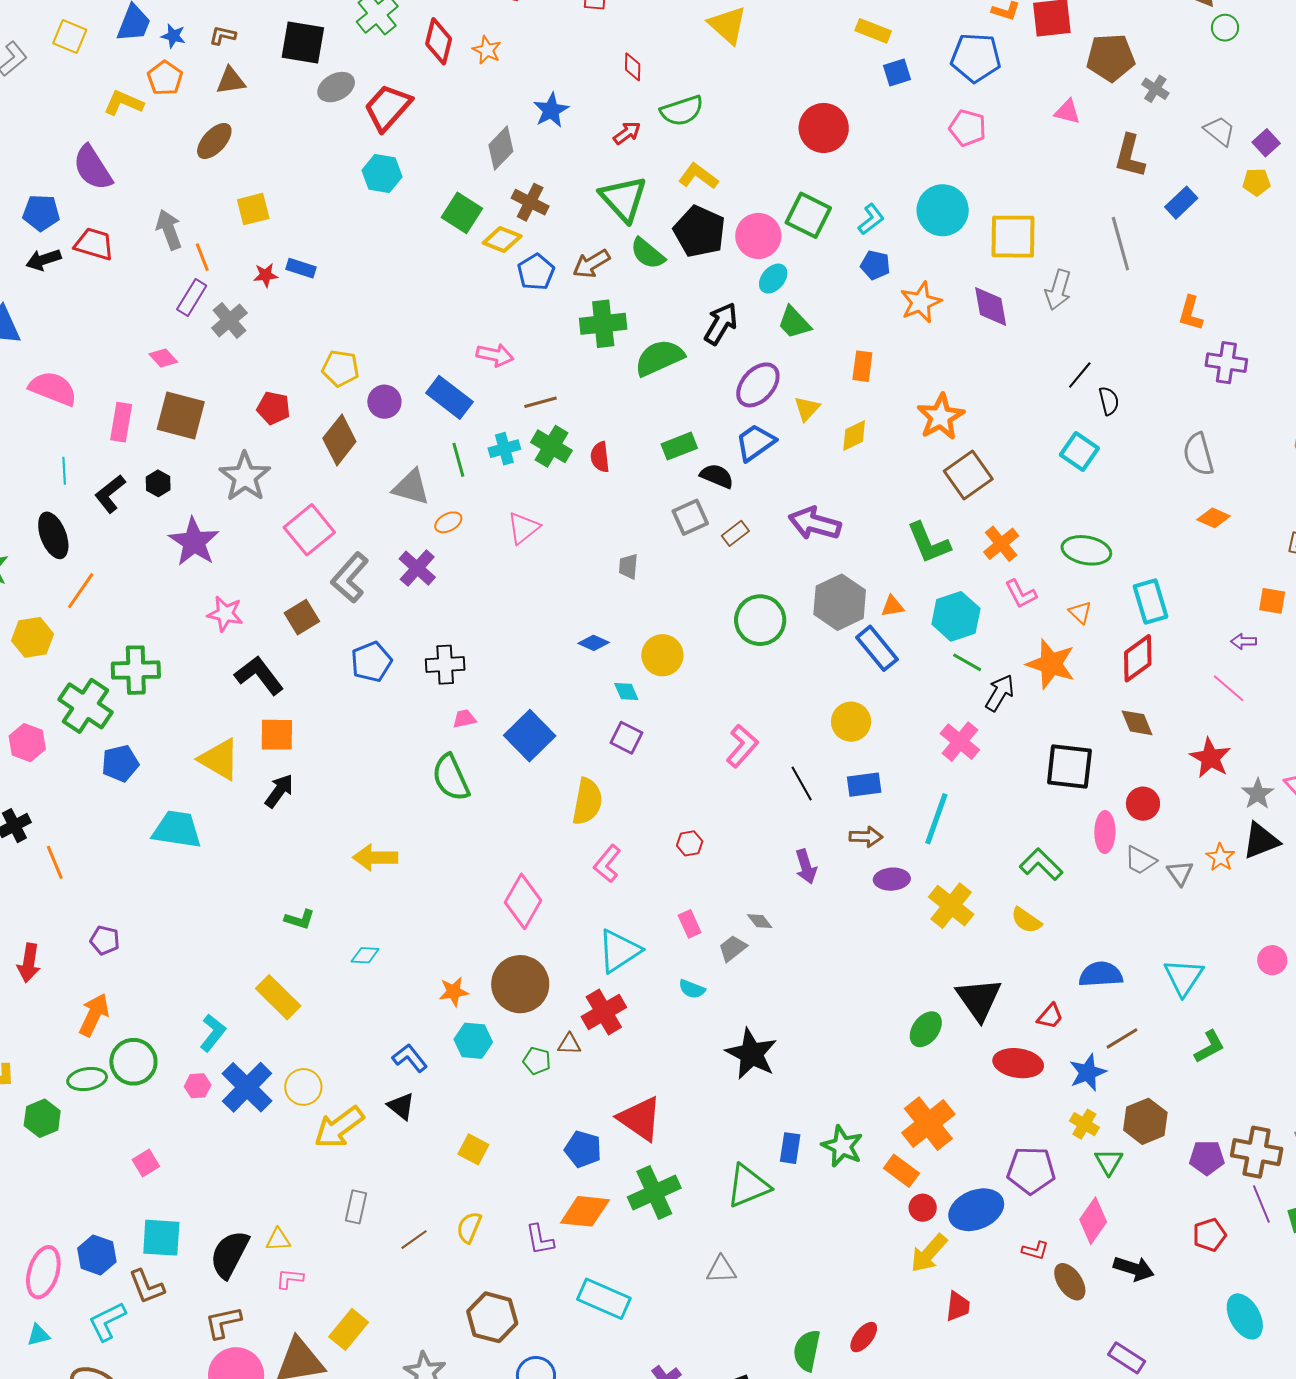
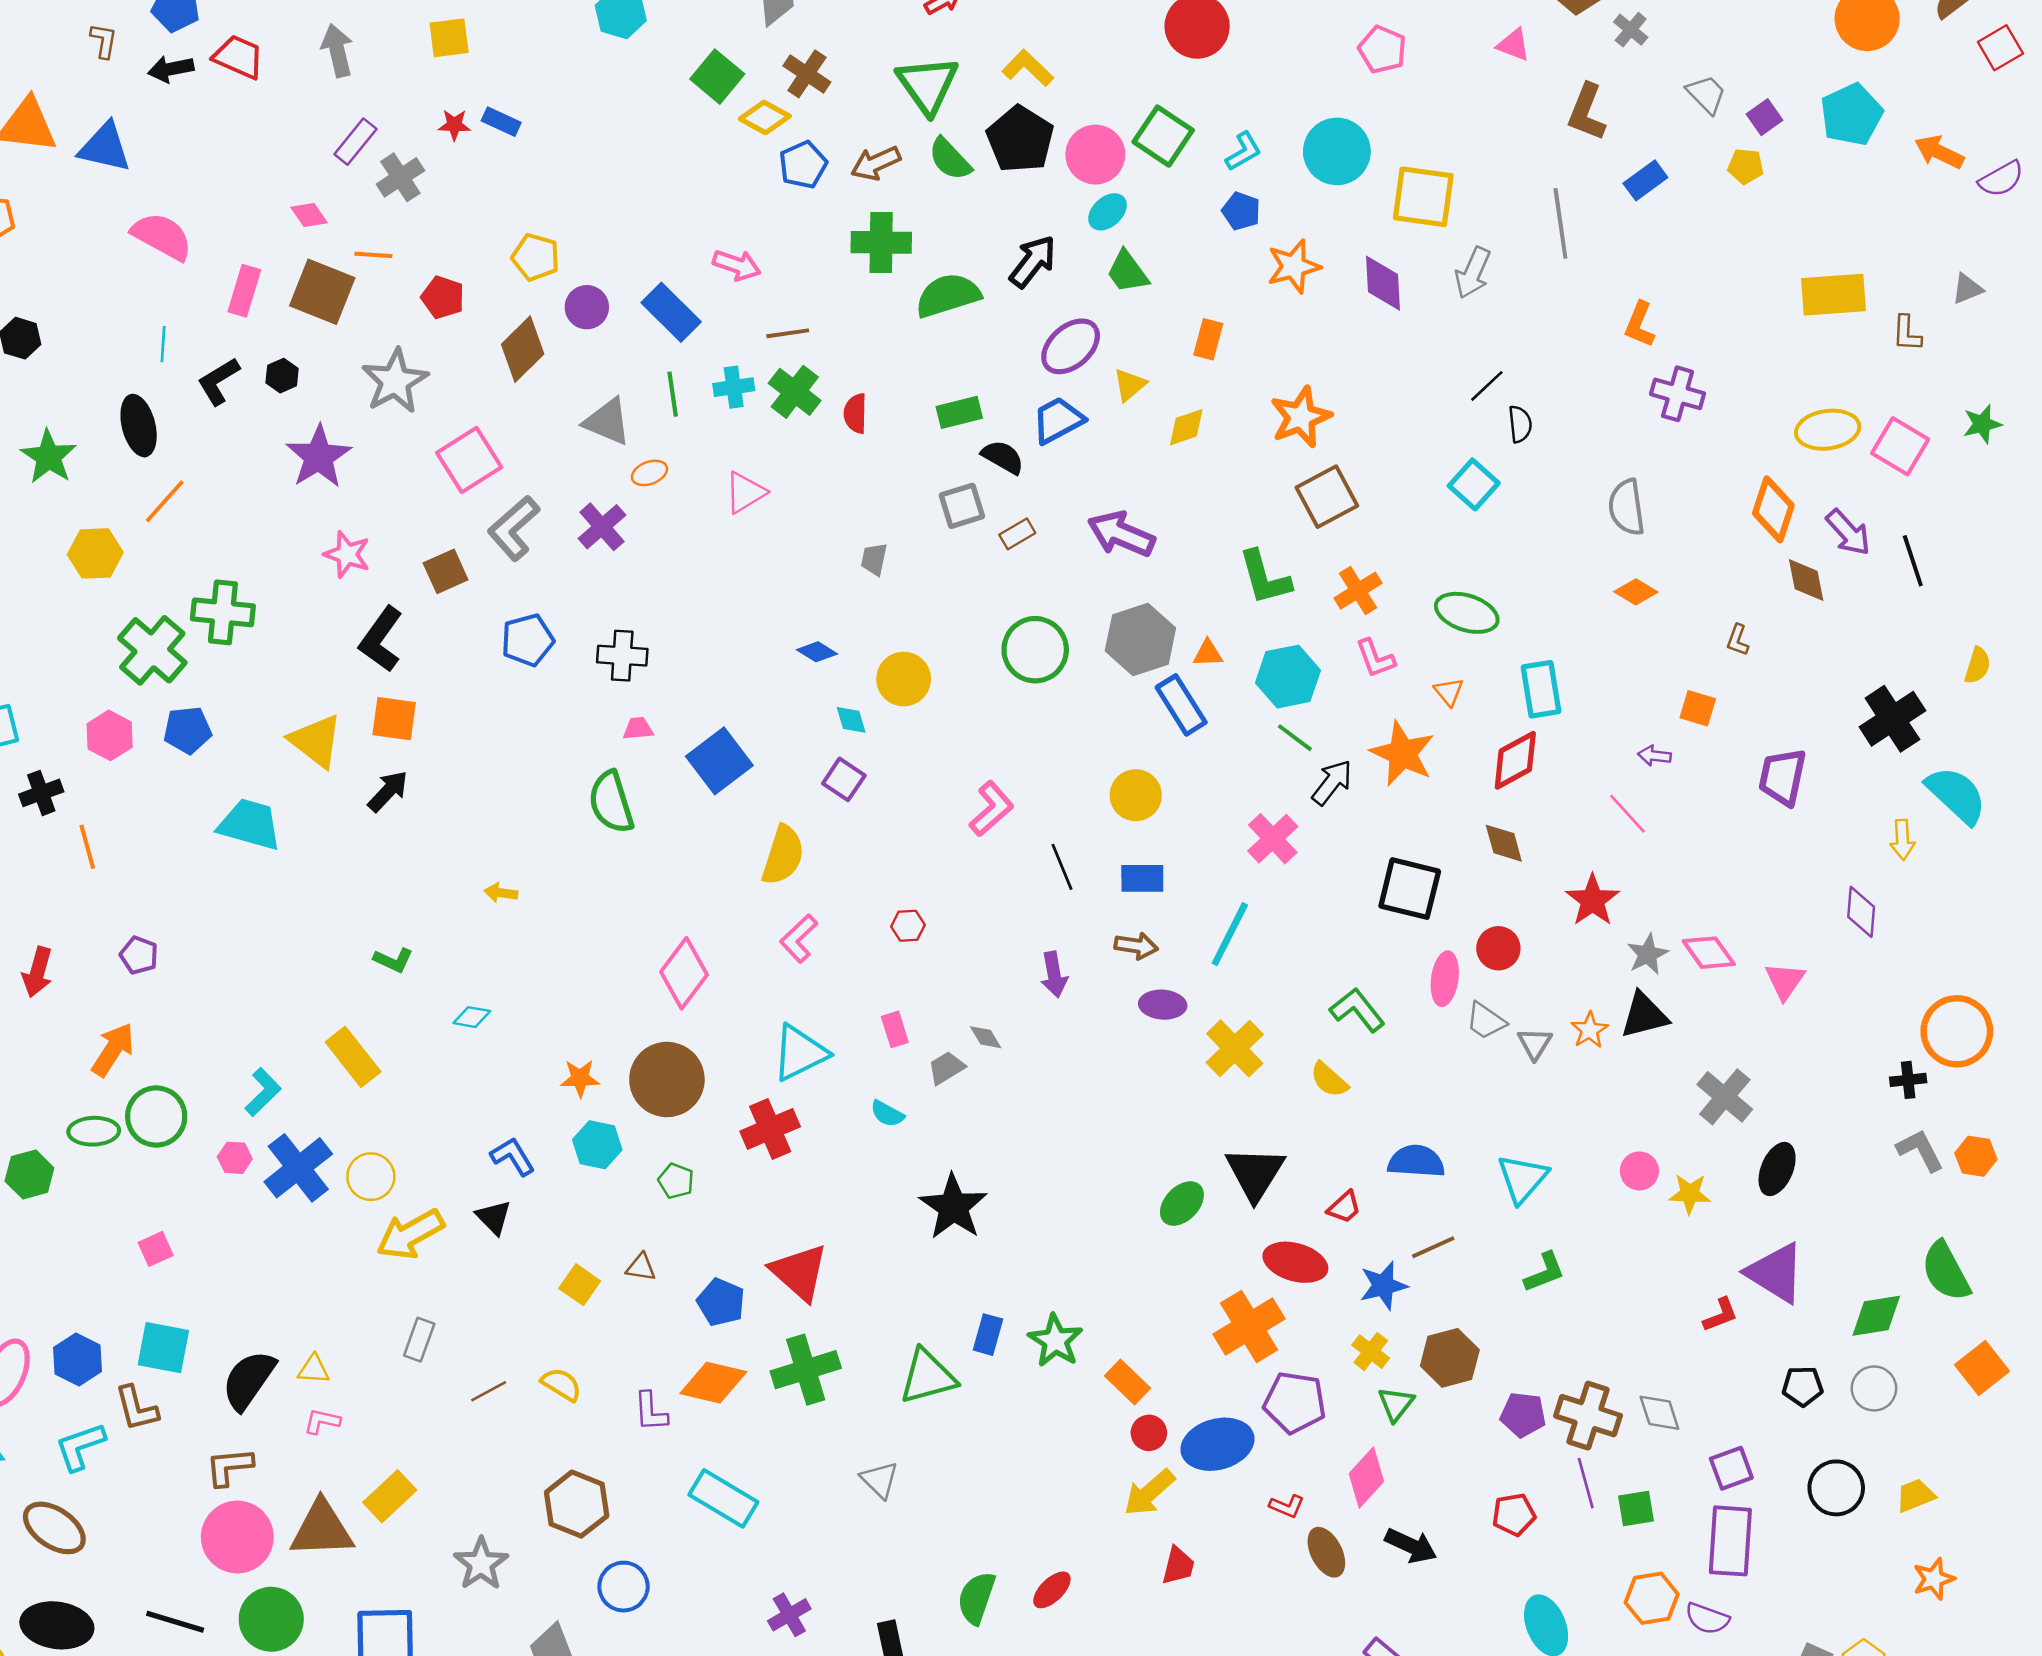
orange line: (202, 257) -> (373, 255), moved, turned -72
black L-shape: (259, 675) -> (381, 639), turned -114
pink hexagon: (27, 743) -> (110, 735), moved
yellow arrow: (375, 858) -> (501, 893), size x0.6
brown triangle: (569, 1044) -> (641, 1267), moved
orange cross: (928, 1124) -> (1249, 1327), moved
yellow semicircle: (469, 1227) -> (561, 1384), turned 92
gray triangle: (721, 1270) -> (879, 1480), turned 40

